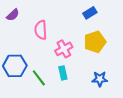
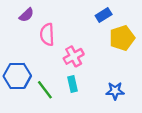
purple semicircle: (13, 15) -> (26, 15), moved
yellow pentagon: (95, 42) -> (122, 38), moved

